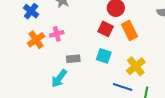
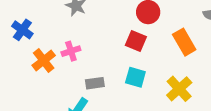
blue cross: (31, 11) -> (22, 30), moved
orange rectangle: (130, 30) -> (184, 42), moved

